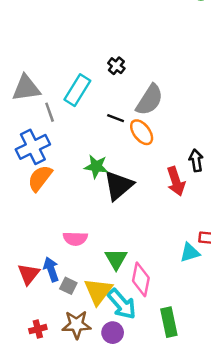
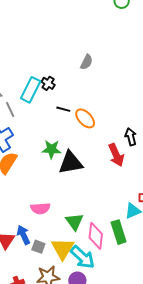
black cross: (116, 66) -> (48, 83), moved
gray semicircle: (150, 100) -> (86, 62), moved, size x0.6
black triangle: (118, 185) -> (71, 163), turned 36
green rectangle: (169, 322) -> (119, 232), moved

